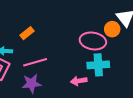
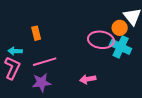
orange rectangle: (27, 33) -> (36, 33), turned -64
cyan cross: (98, 65) -> (121, 47), moved, turned 30

